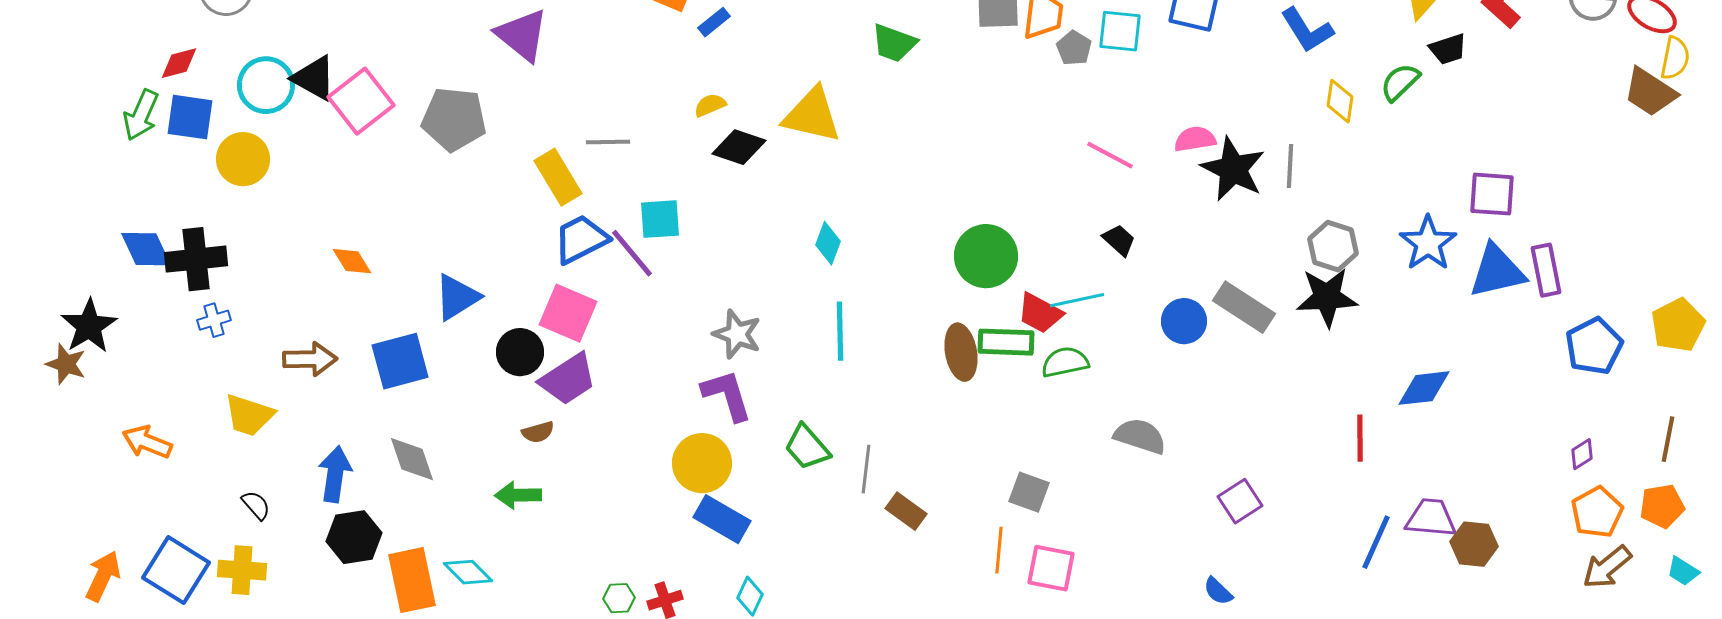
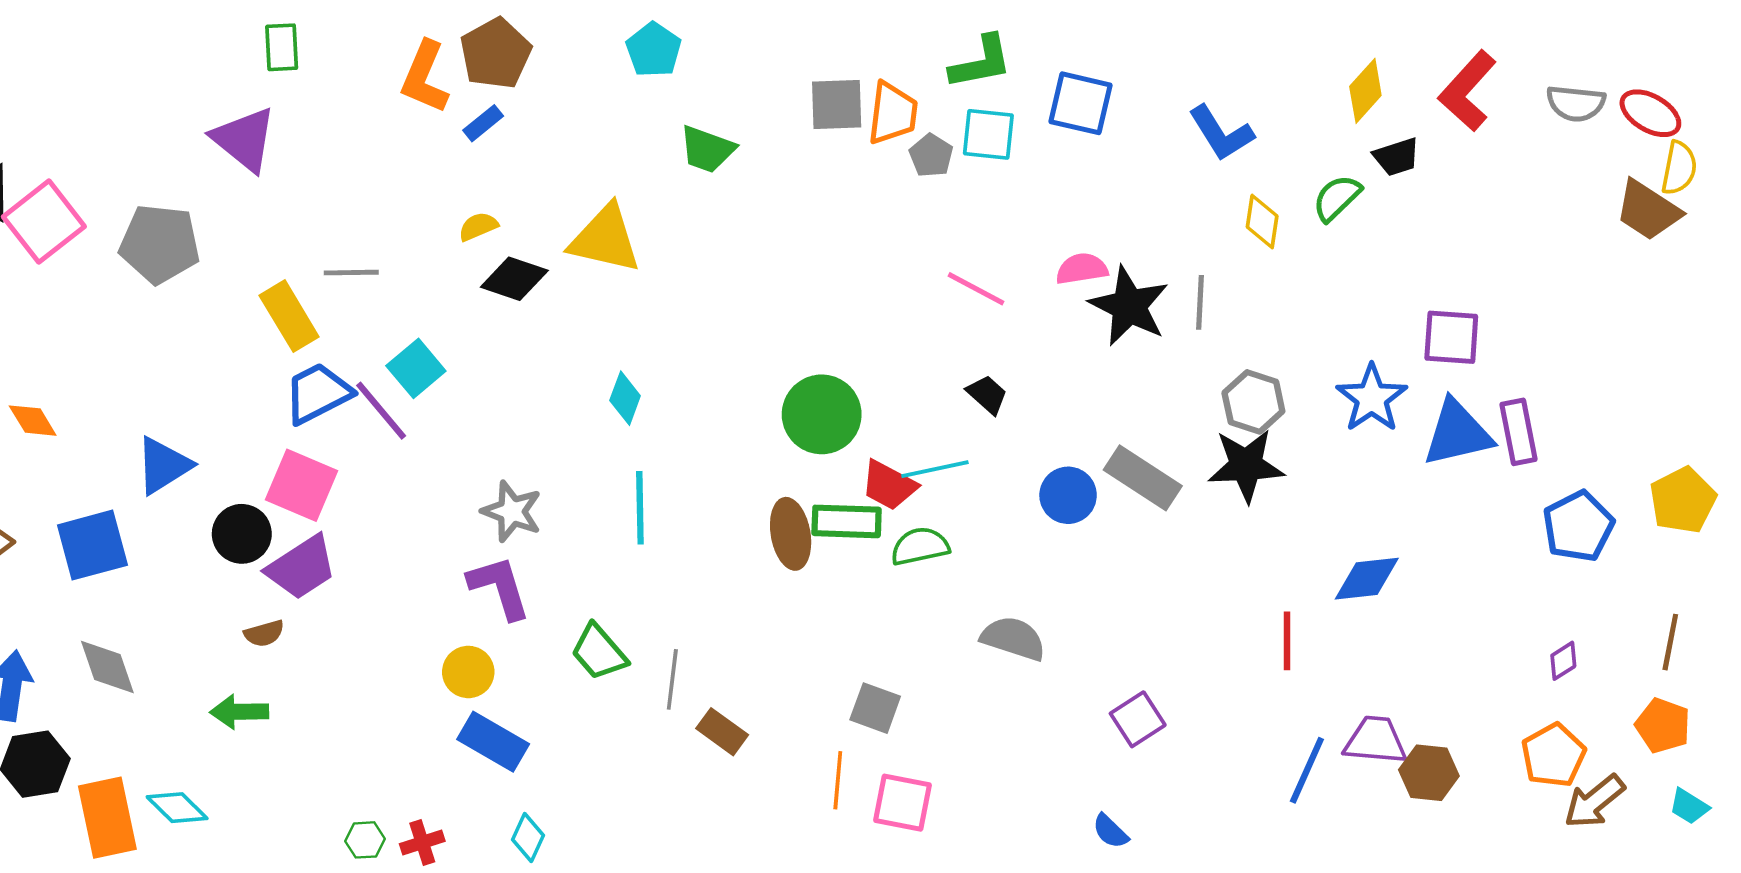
cyan square: (660, 219) -> (416, 368), turned -36
yellow circle: (702, 463) -> (468, 672), size x0.7
orange pentagon: (1662, 506) -> (1663, 725), turned 30
orange pentagon: (1597, 512) -> (1553, 755), moved

